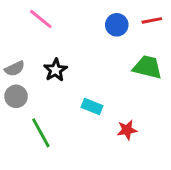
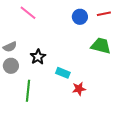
black star: (55, 70) -> (38, 57), moved
red star: (127, 130) -> (79, 89), moved
green line: (41, 133) -> (28, 91), turned 35

